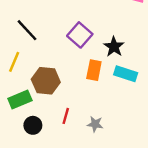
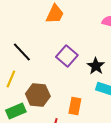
orange rectangle: (94, 70) -> (75, 106), moved

